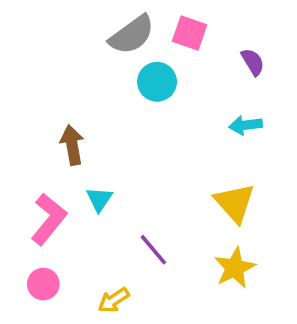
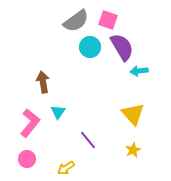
purple semicircle: (253, 62) -> (122, 47), moved, size x1.8
yellow star: (235, 268) -> (133, 150), size x0.7

